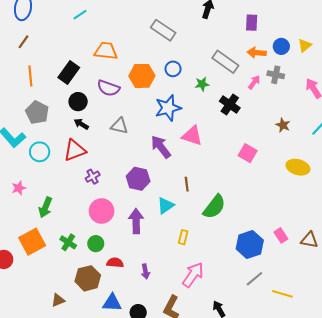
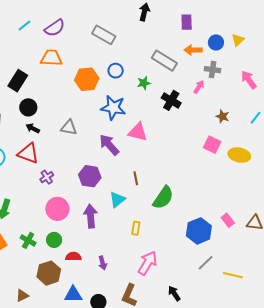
pink arrow: (254, 82) -> (199, 87), moved
purple semicircle: (108, 88) -> (55, 28), moved, turned -50
blue star: (168, 108) -> (113, 108), turned 30
red triangle: (75, 150) -> (28, 153), turned 45
pink square: (248, 153) -> (212, 145), moved

